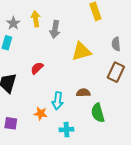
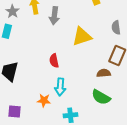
red semicircle: (37, 68) -> (54, 61), moved, turned -56
brown semicircle: (83, 93) -> (104, 73), moved
green semicircle: (98, 113) -> (101, 97), turned -42

